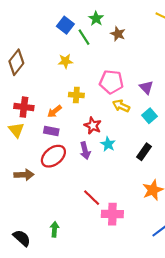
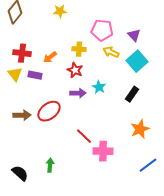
yellow cross: (76, 95) -> (79, 49), moved
cyan square: (150, 116) -> (137, 61), size x1.5
red star: (93, 126) -> (75, 70), moved
purple rectangle: (51, 131) -> (35, 75), moved
purple arrow: (85, 151) -> (78, 93), turned -77
red ellipse: (53, 156) -> (49, 111), moved

